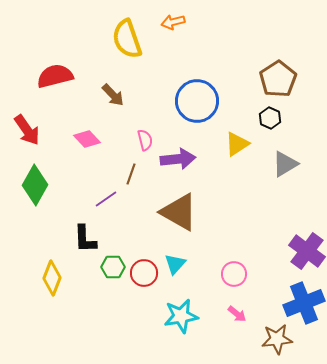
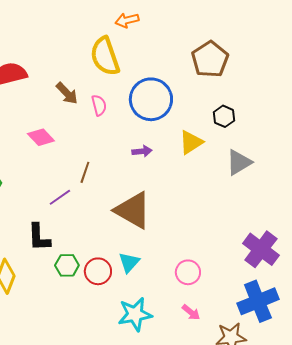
yellow semicircle: (127, 39) -> (105, 56), moved
brown pentagon: (278, 79) -> (210, 59), moved
pink semicircle: (145, 140) -> (99, 105), moved
purple arrow: (178, 159) -> (142, 151), moved, size x0.6

